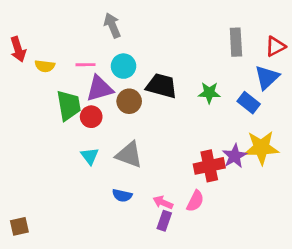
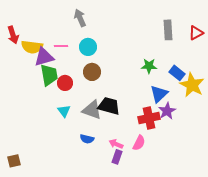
yellow semicircle: (45, 66) -> (32, 47), size x1.5
blue triangle: (267, 77) -> (159, 94), moved
black trapezoid: (161, 86) -> (109, 106), moved
purple triangle: (100, 89) -> (44, 57), moved
yellow star: (261, 148) -> (192, 85), moved, turned 30

